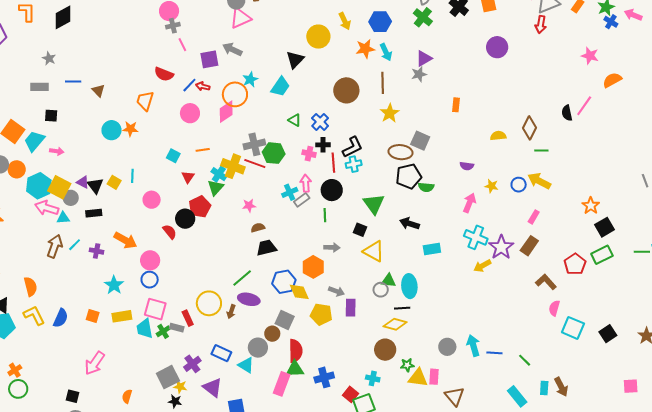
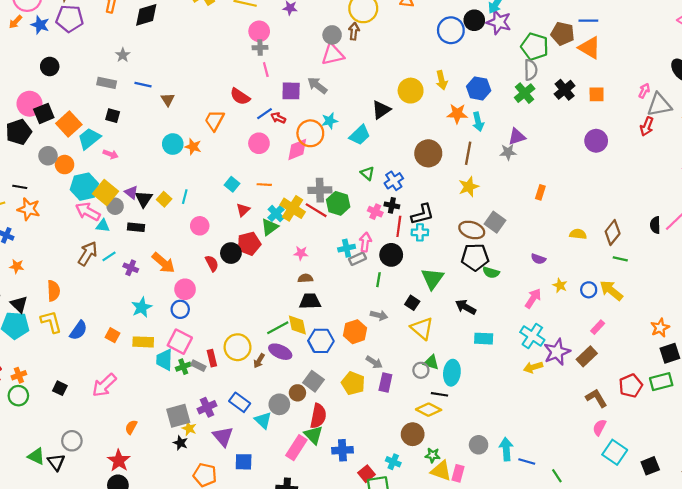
yellow diamond: (299, 292) -> (297, 325), moved
green triangle: (295, 369) -> (314, 435), turned 36
black square: (73, 396) -> (60, 388), moved

